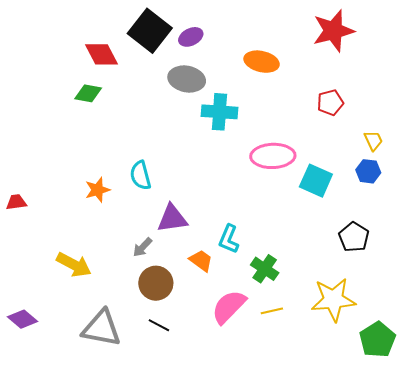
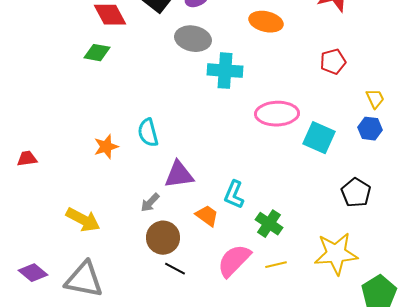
black line: (159, 325) -> (175, 269), moved
gray triangle: (101, 328) -> (84, 280), moved

